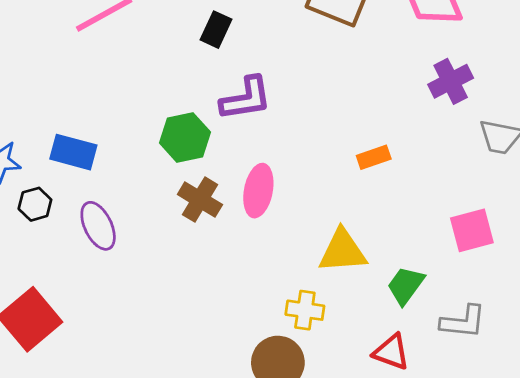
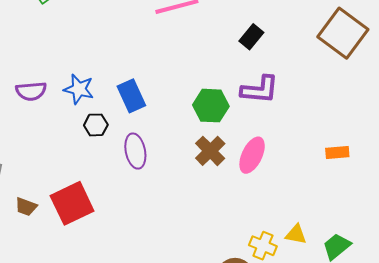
blue rectangle: (73, 152) -> (131, 96), turned 36
yellow triangle: (343, 251) -> (296, 234), moved, size x0.6

